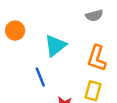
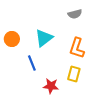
orange circle: (15, 31) -> (12, 39), moved

